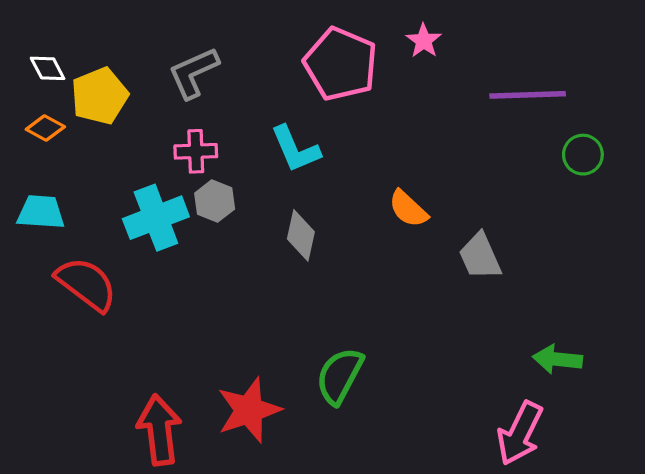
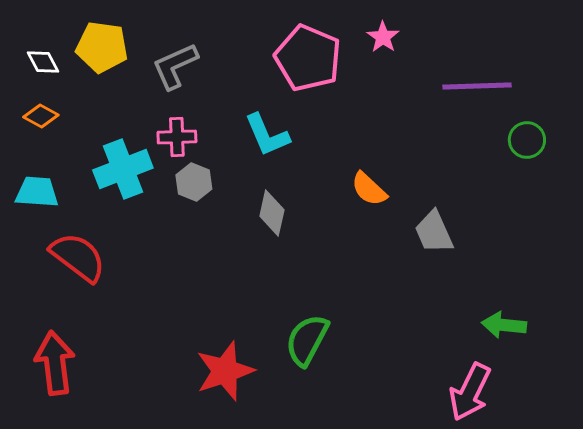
yellow pentagon: (100, 96) -> (102, 47), moved, turned 30
cyan cross: (156, 218) -> (123, 169), moved
red arrow: (159, 430) -> (55, 363), moved

